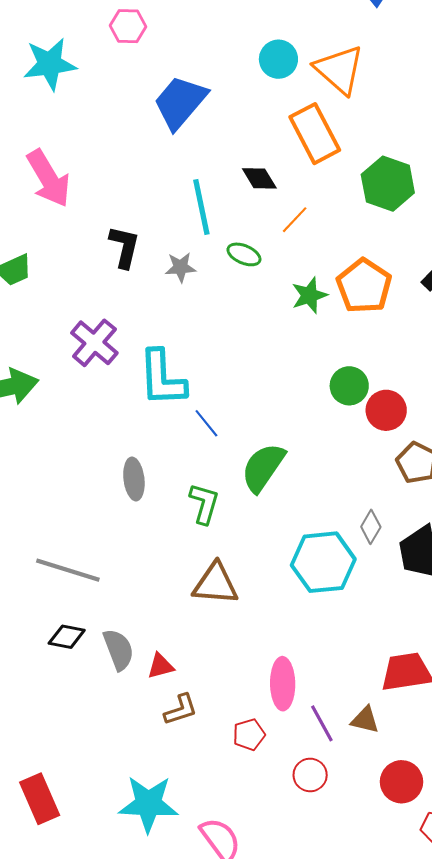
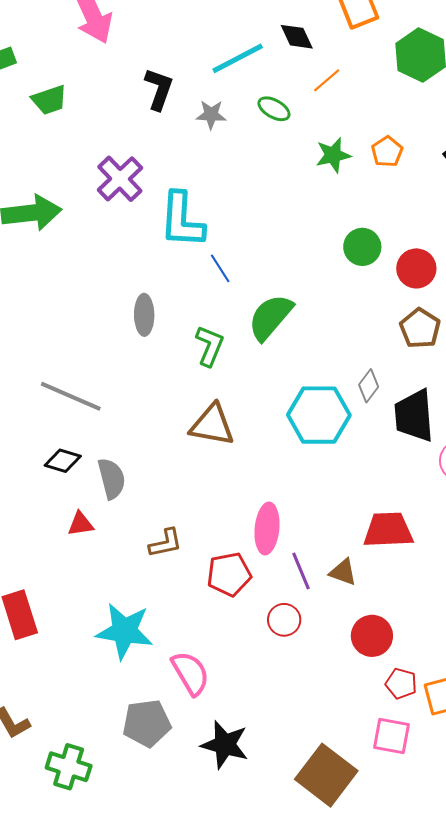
cyan line: (201, 207) -> (238, 58), turned 68
orange pentagon: (364, 286) -> (387, 152), size x0.6
red circle: (386, 410) -> (416, 268), moved
red triangle: (161, 666) -> (81, 524), moved
red pentagon: (249, 735) -> (229, 574), size x1.4

